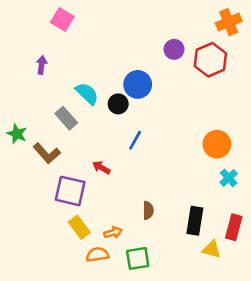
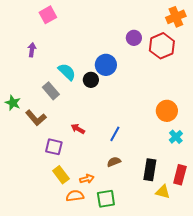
pink square: (62, 19) -> (48, 15), turned 30
blue line: (135, 140) -> (115, 134), moved
purple square: (70, 191) -> (54, 147), size x0.7
brown semicircle: (148, 210) -> (114, 162), turned -112

